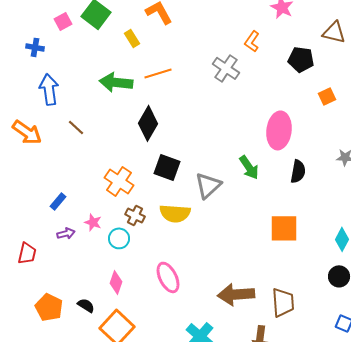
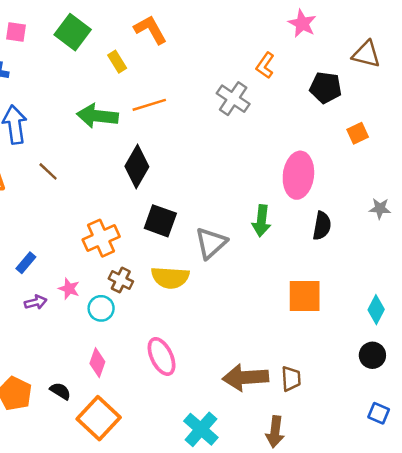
pink square: (63, 21) -> (16, 32), moved, turned 36
green arrow: (249, 167) -> (261, 221), turned 40
orange cross: (119, 181) -> (101, 238), turned 32
brown trapezoid: (283, 302) -> (291, 379), moved, size x0.7

